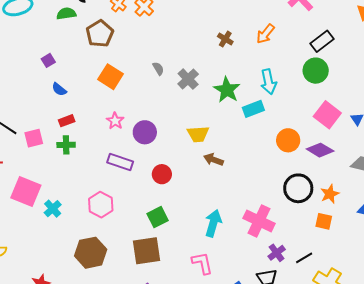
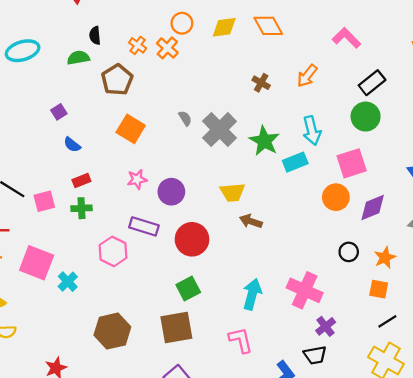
gray cross: (188, 79) -> (220, 130), size x1.4
pink square: (327, 115) -> (352, 163), moved, turned 36
pink star: (115, 121) -> (137, 179), turned 30
purple diamond: (320, 150) -> (373, 208), turned -52
red circle: (162, 174) -> (192, 239), size x1.5
black circle: (298, 188) -> (349, 252), size x0.6
pink hexagon: (101, 205) -> (113, 251), moved
black line: (304, 258) -> (387, 321), moved

